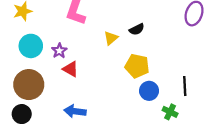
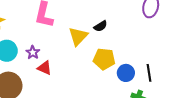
yellow triangle: (111, 38) -> (78, 36), size x1.5
blue circle: (149, 91) -> (126, 73), moved

